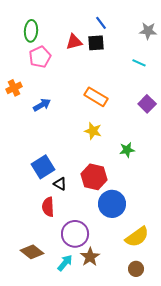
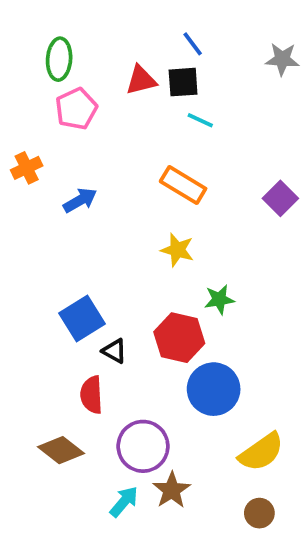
cyan line: (139, 63) -> (200, 120), moved
green star: (127, 150) -> (219, 299), moved
brown diamond: (32, 252) -> (61, 450), moved

